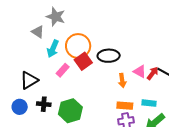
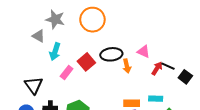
orange circle: (78, 46) -> (92, 20), moved
pink triangle: (140, 71) -> (144, 52), moved
black triangle: (29, 80) -> (34, 85), turned -30
orange arrow: (122, 81) -> (127, 66), moved

